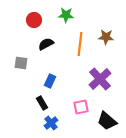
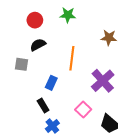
black semicircle: (46, 44) -> (38, 45), moved
orange line: (80, 44) -> (72, 58), moved
pink square: (81, 107) -> (83, 110), turned -35

